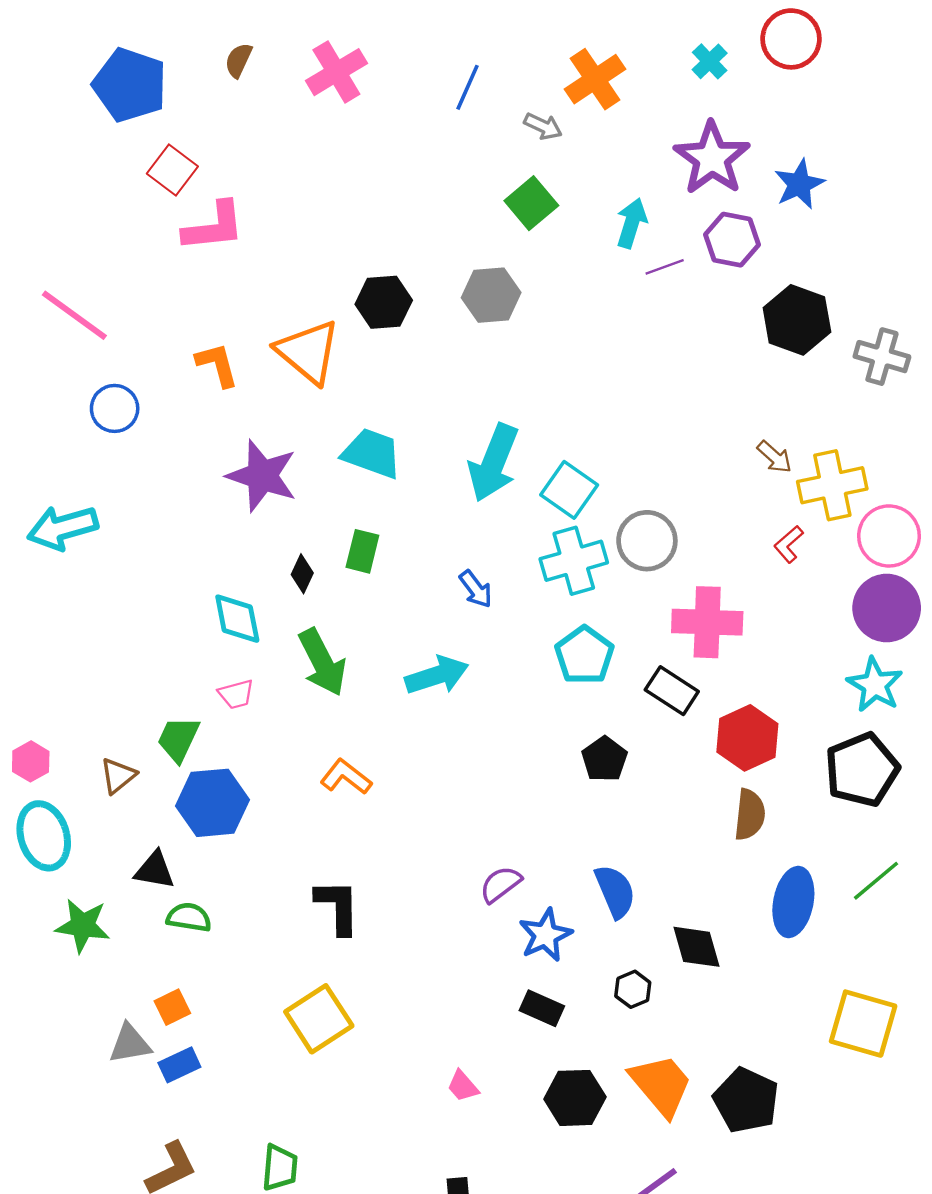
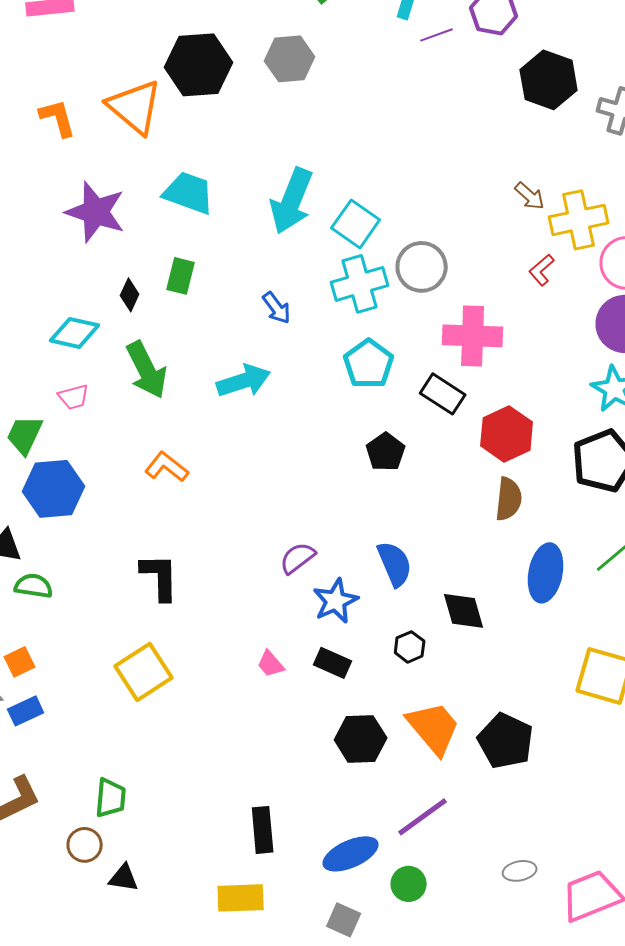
black hexagon: (384, 302) -> (199, 65), size x1.4
cyan diamond: (237, 619) -> (75, 333), turned -66
pink trapezoid: (463, 1086) -> (271, 664), moved

